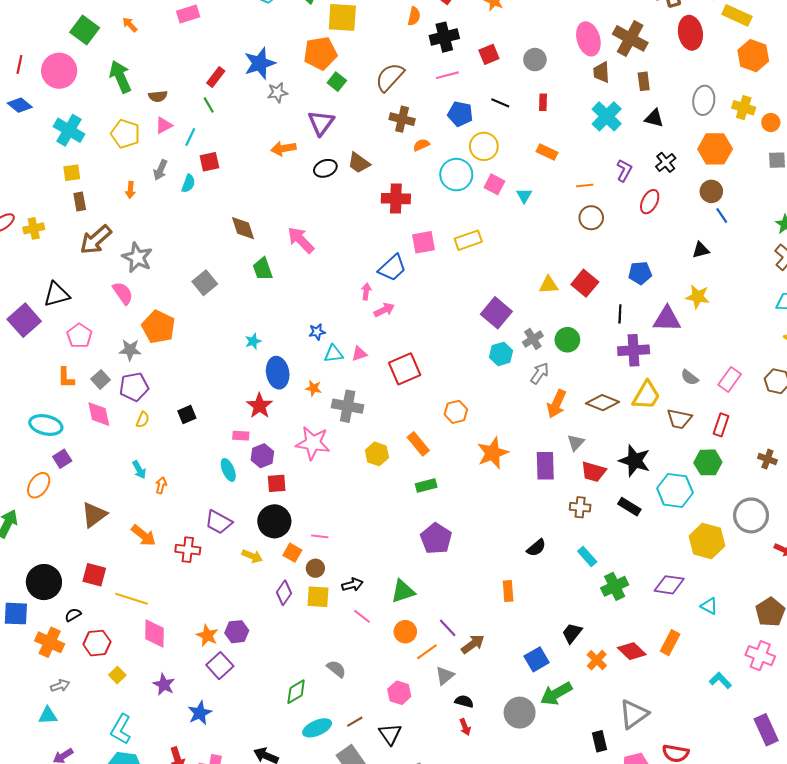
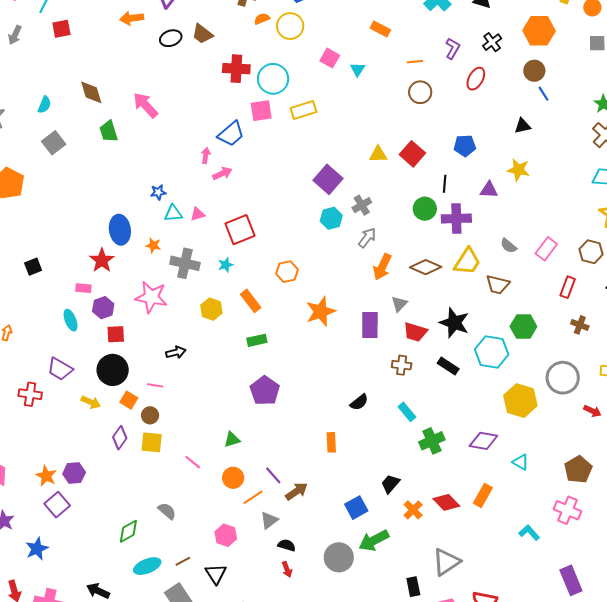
yellow circle: (484, 146) -> (290, 26), moved
cyan circle: (456, 175) -> (273, 79), moved
cyan semicircle: (188, 184) -> (44, 105), moved
purple triangle: (667, 319) -> (489, 190), size x0.7
green circle: (567, 340) -> (425, 209), moved
cyan star: (253, 341) -> (226, 265), moved
red rectangle: (721, 425) -> (568, 287), moved
black arrow: (352, 585) -> (176, 352), moved
green triangle: (403, 591) -> (232, 440), size x0.7

